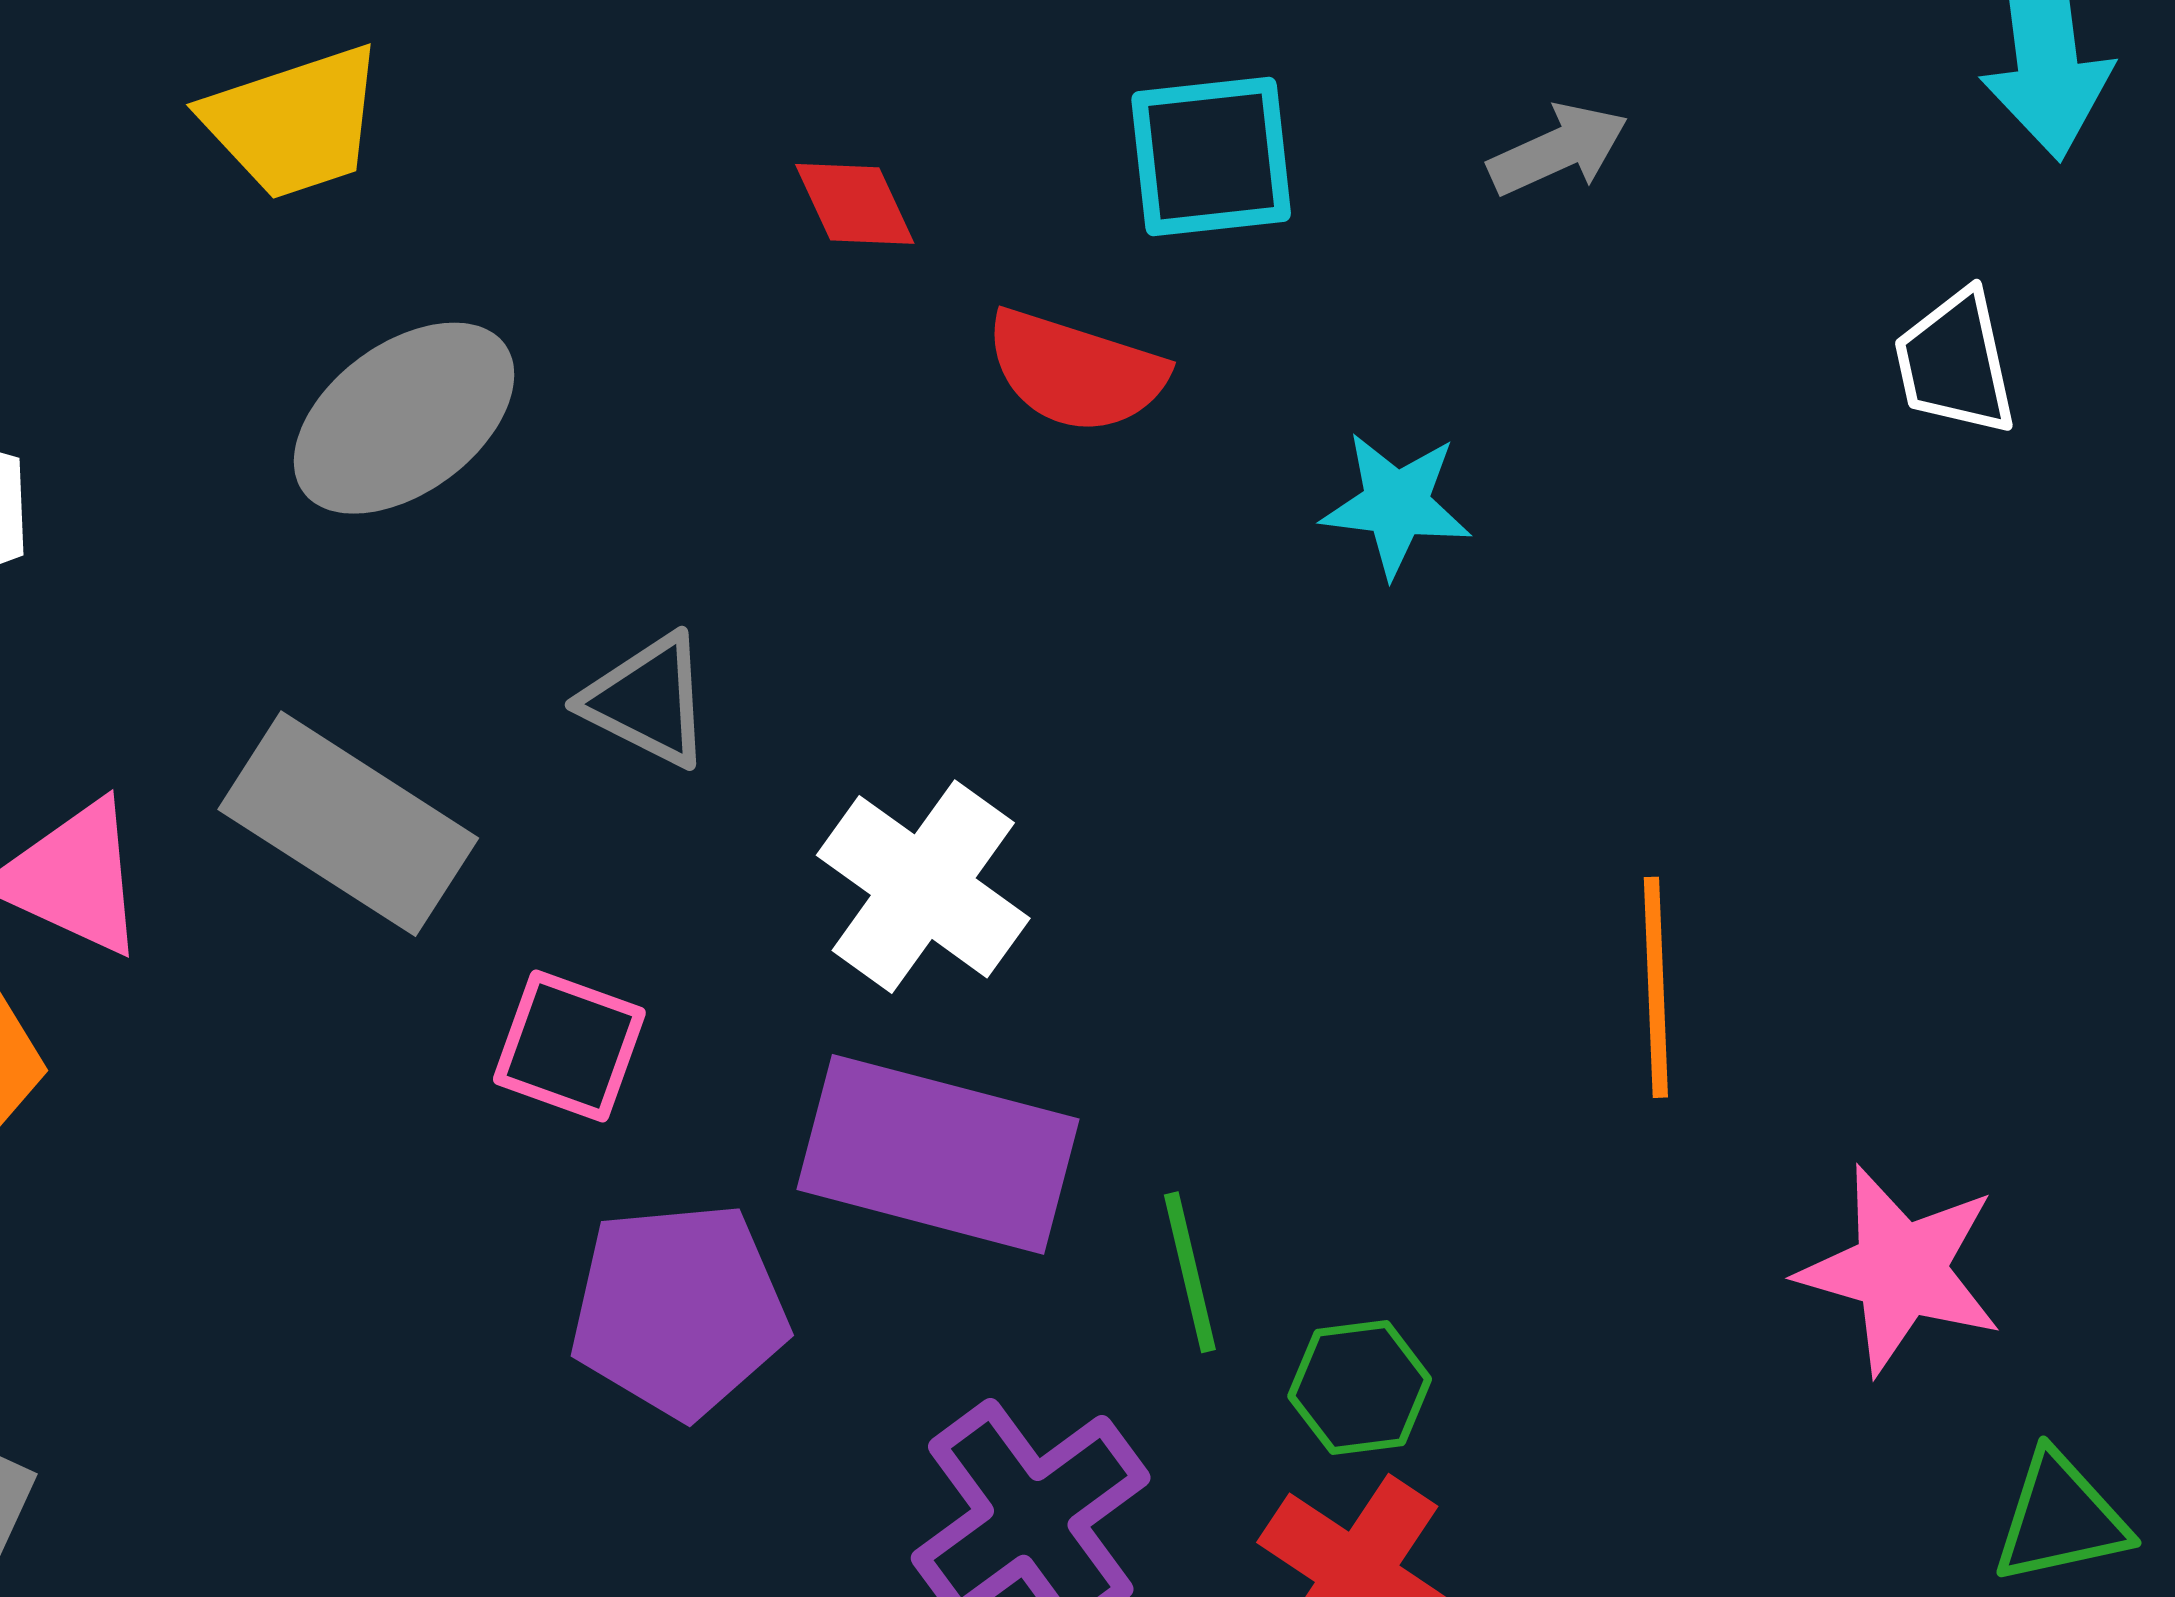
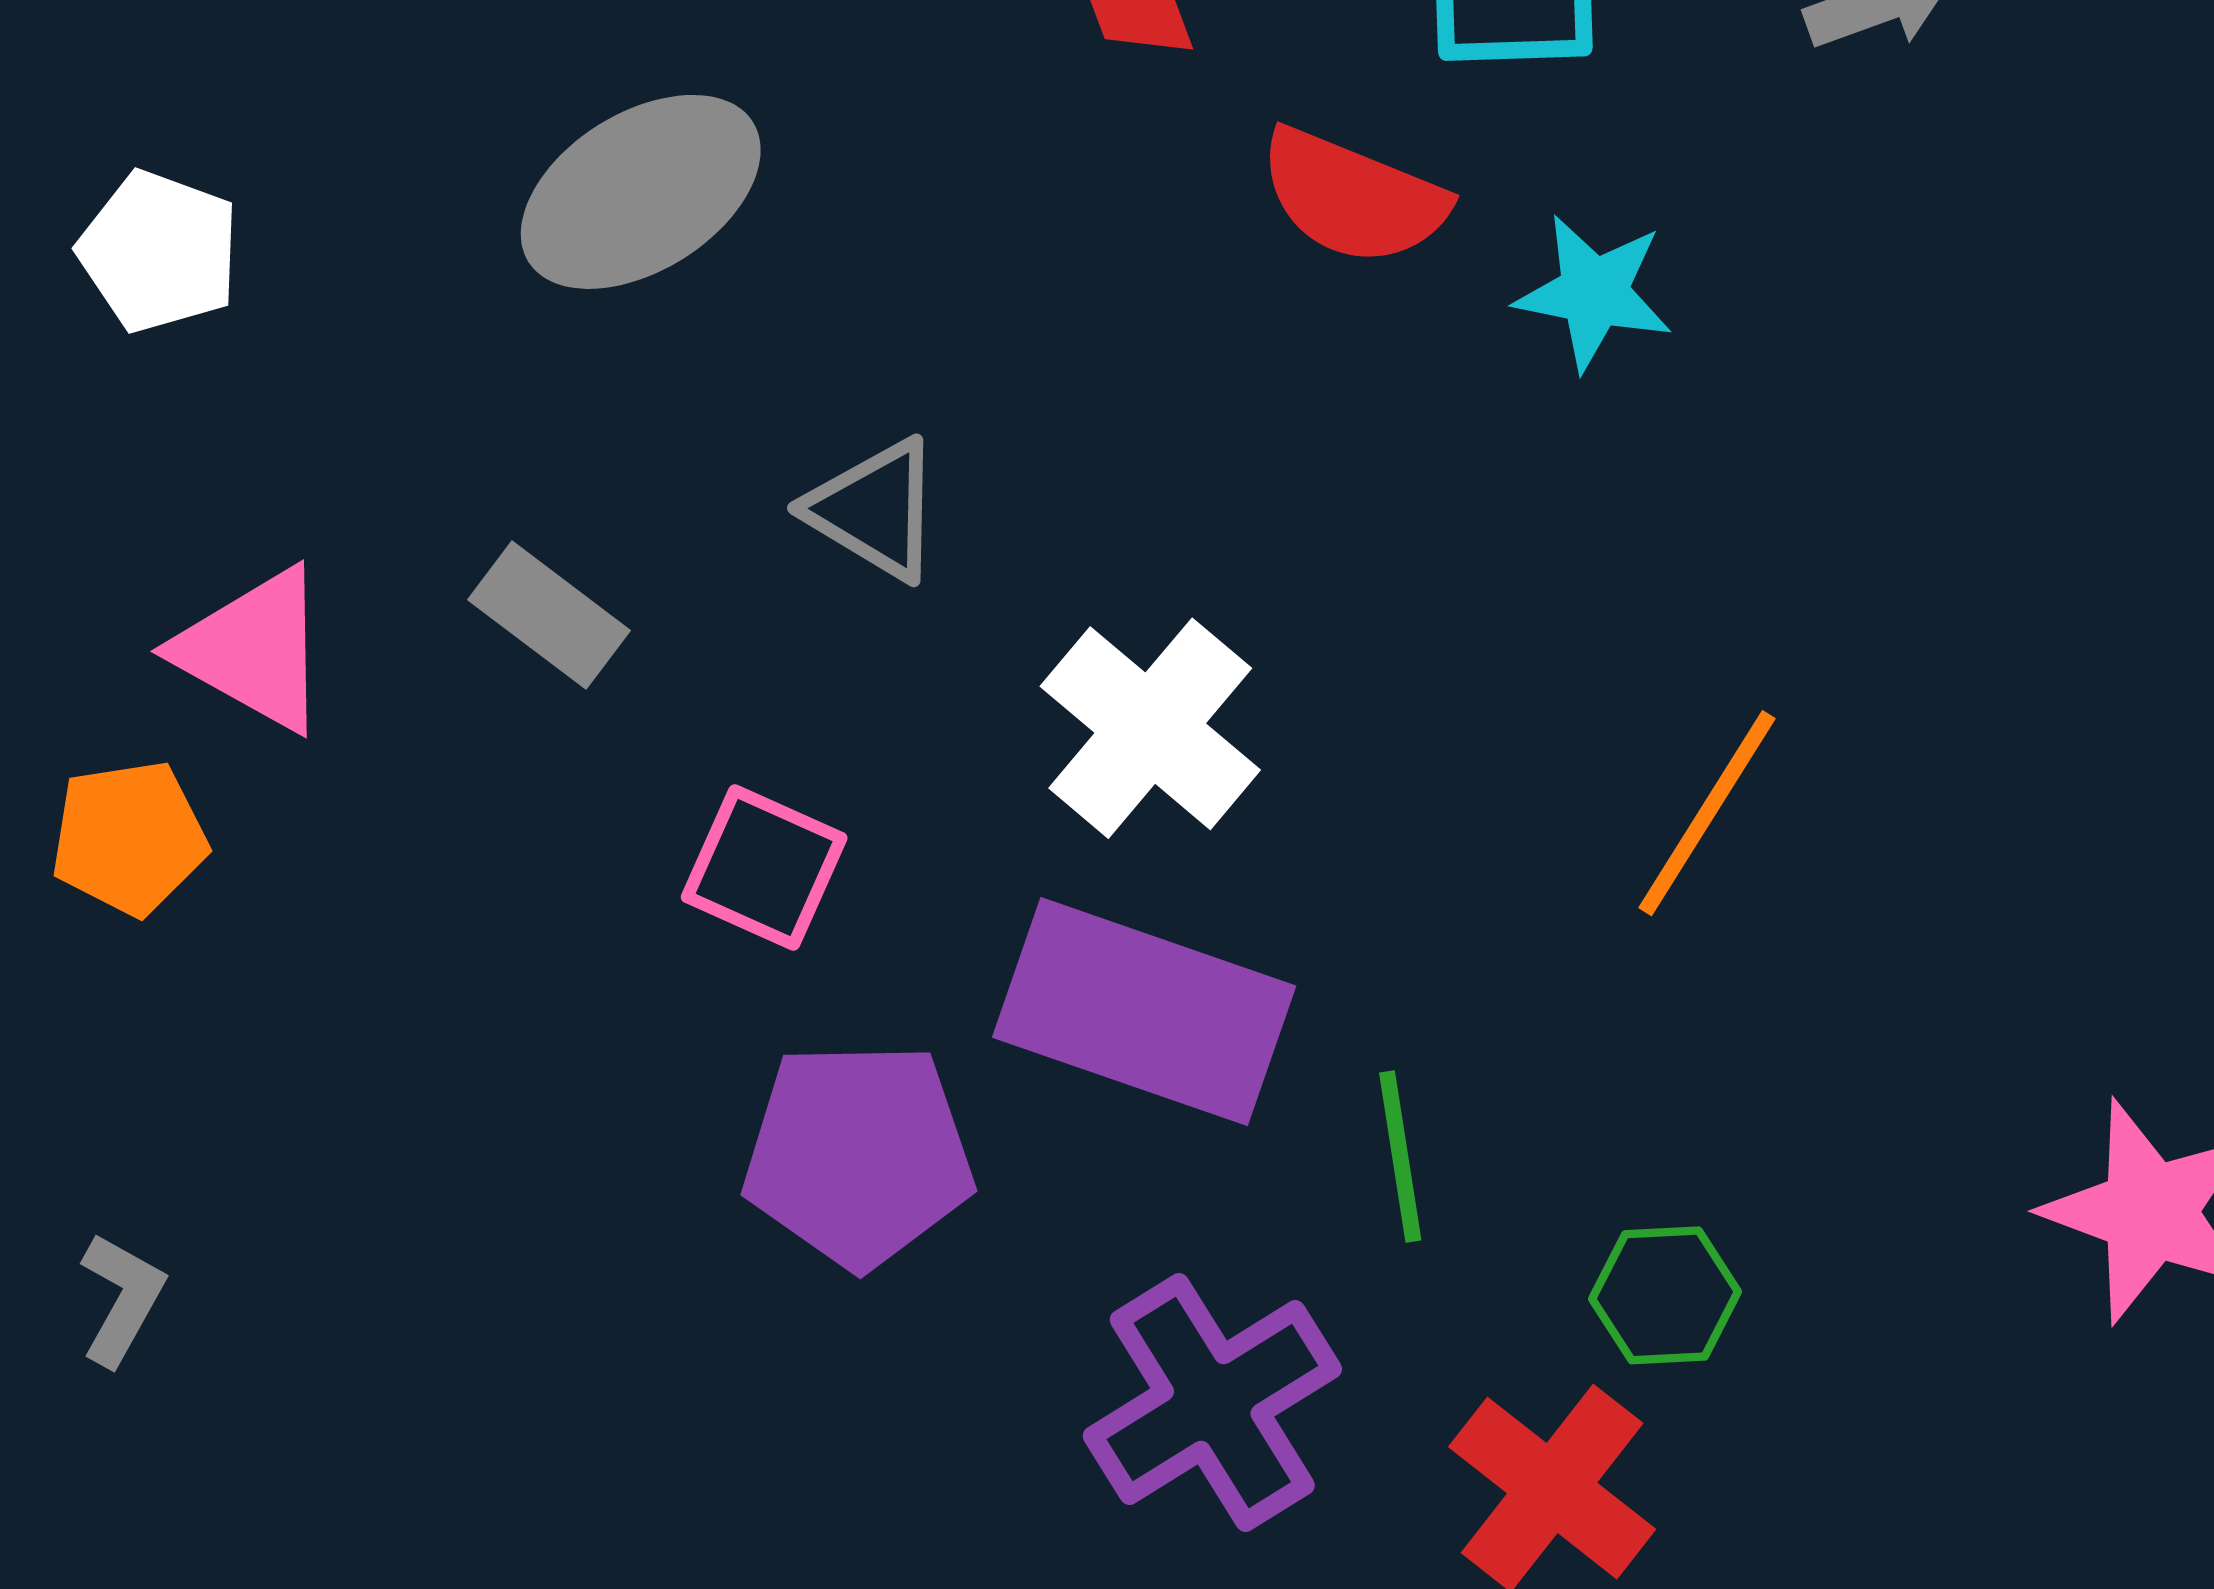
cyan star: (1396, 504) -> (1594, 292), moved
gray rectangle: (348, 824) -> (549, 615), size x0.6
orange line: (1656, 987) -> (1707, 813), moved, turned 30
green hexagon: (1360, 1388) -> (1665, 1295), moved

